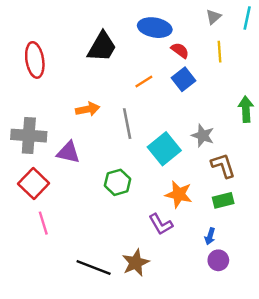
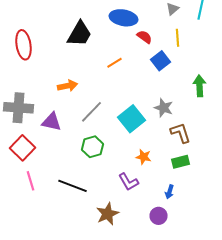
blue square: (184, 79) -> (160, 61), moved
gray line: (127, 124) -> (92, 112), moved, turned 55
orange star: (179, 194) -> (144, 157), size x0.7
purple circle: (218, 260) -> (158, 216), moved
black line: (94, 267) -> (72, 186), moved

